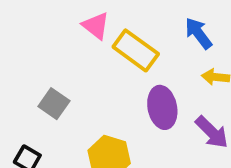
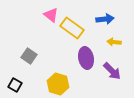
blue arrow: (198, 33) -> (105, 19), turned 120

